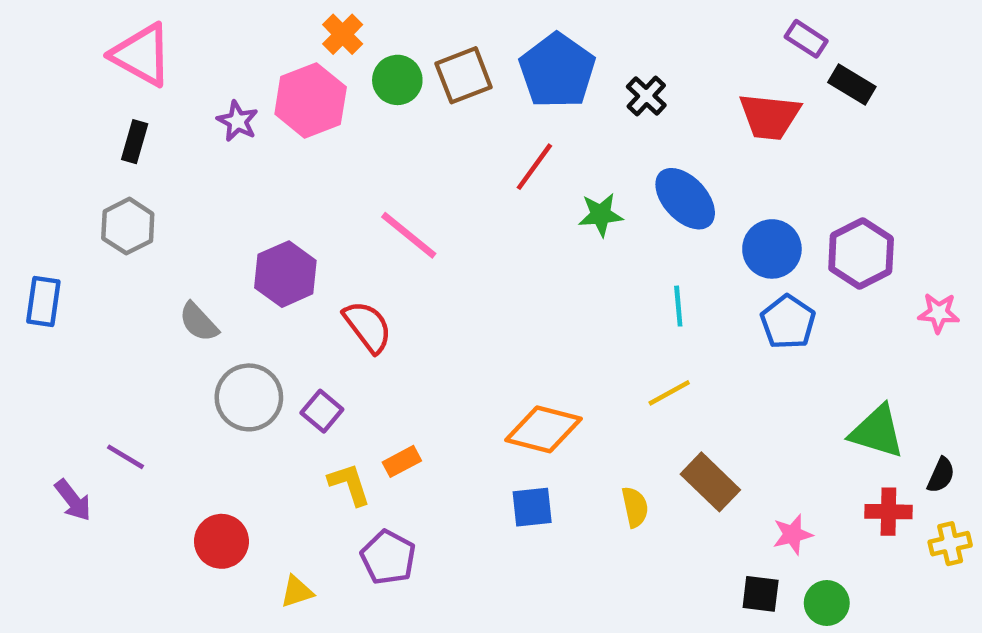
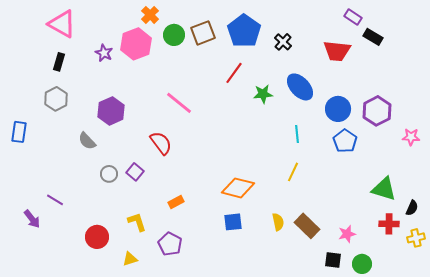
purple hexagon: (285, 274) -> (111, 111), moved
yellow line: (669, 393) -> (293, 172), turned -36
gray circle: (249, 397) -> (109, 174), size x0.6
purple square: (322, 411) -> (135, 172), moved
brown rectangle: (710, 482) -> (307, 226), moved
yellow L-shape: (349, 484) -> (137, 222), moved

